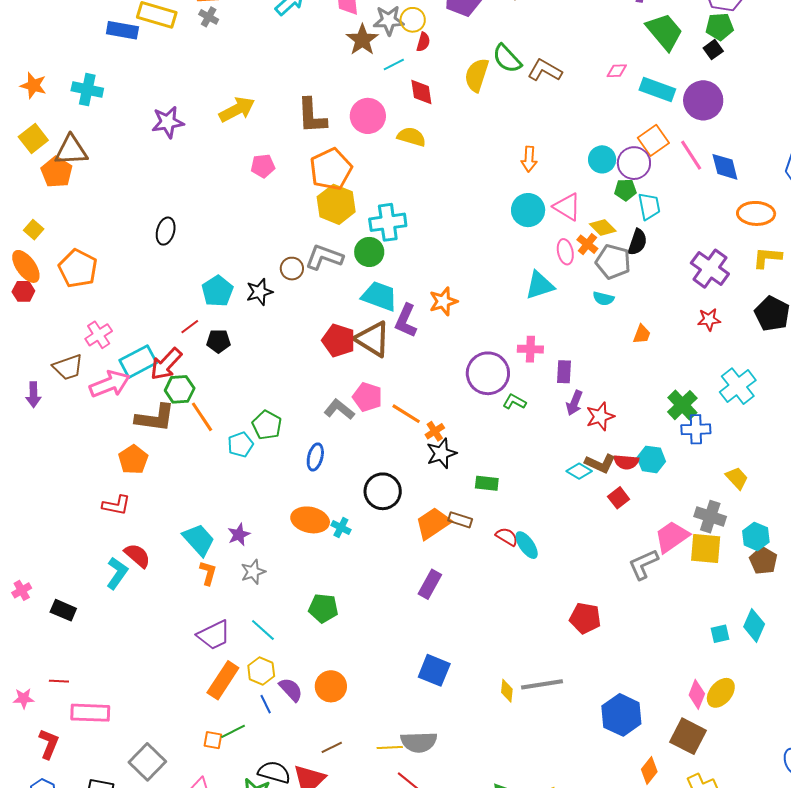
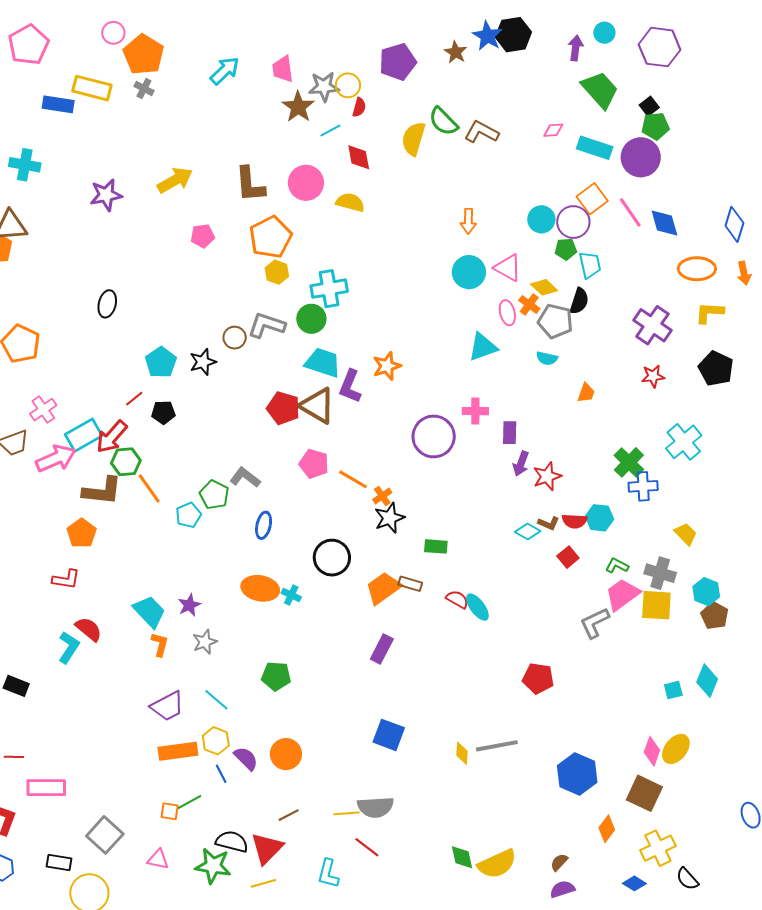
green pentagon: (720, 27) -> (655, 126), moved
yellow hexagon: (336, 204) -> (277, 272), size x0.6
green L-shape: (514, 402) -> (617, 566), moved
gray L-shape: (339, 409) -> (245, 477), moved
brown L-shape: (600, 463) -> (549, 523), size x0.7
orange rectangle: (223, 680) -> (178, 751), turned 51

